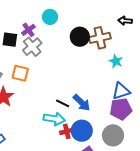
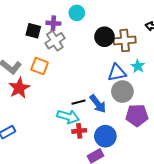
purple cross: (28, 30) -> (53, 23), turned 32
blue triangle: (121, 91) -> (117, 73), moved
black line: (63, 103) -> (79, 102), turned -48
blue circle: (82, 131) -> (105, 136), moved
gray circle: (113, 135) -> (122, 92), moved

